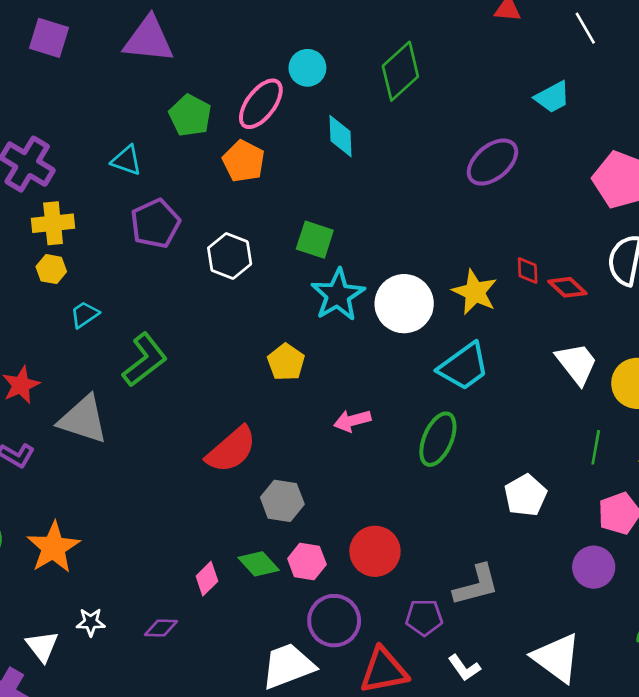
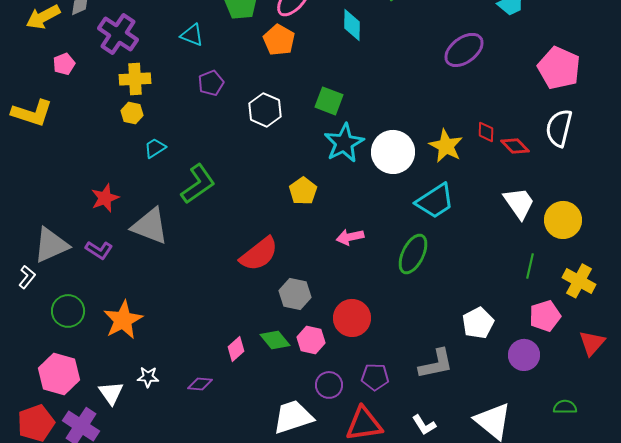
purple pentagon: (155, 223) -> (211, 83), size x0.7
white pentagon: (525, 495) -> (478, 323), moved
red circle: (375, 551) -> (352, 318), moved
purple pentagon: (424, 617) -> (375, 377), moved
purple circle: (334, 621) -> (329, 385), size x0.7

